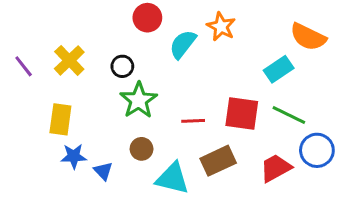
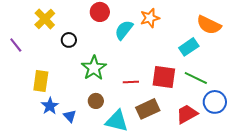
orange star: (221, 27) -> (150, 18), turned 30
yellow cross: (69, 60) -> (45, 19), moved
black circle: (122, 66) -> (69, 40), moved
blue star: (74, 156) -> (50, 106), turned -30

